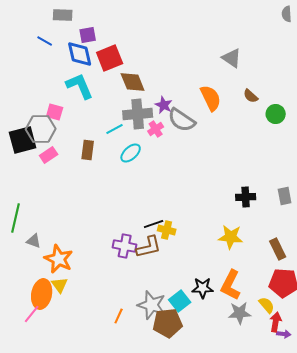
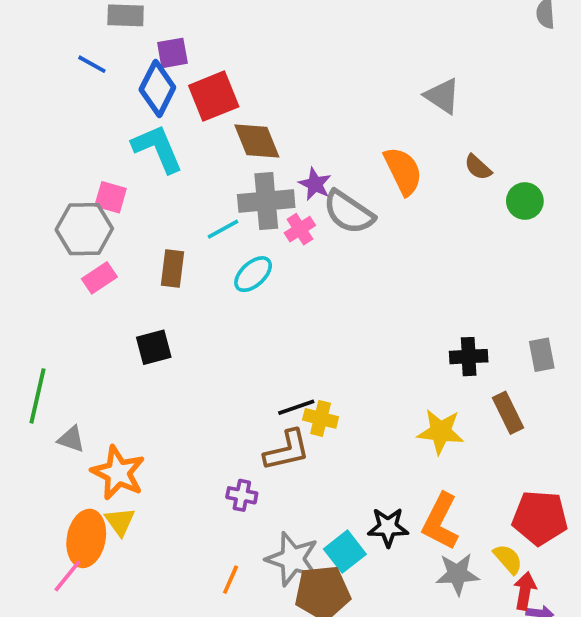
blue diamond: (80, 54) -> (157, 89), turned 40
black square: (23, 140) -> (154, 347), moved, size x0.7
purple cross: (125, 246) -> (242, 495), moved, size x0.7
brown rectangle: (278, 249) -> (508, 413), moved

